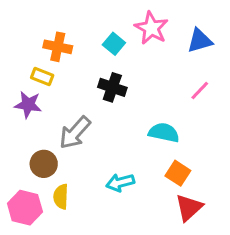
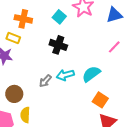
gray arrow: (75, 133) -> (45, 81), moved, size x0.6
cyan semicircle: (164, 133) -> (91, 74), turned -48
cyan arrow: (120, 183) -> (65, 75), moved

